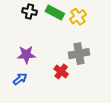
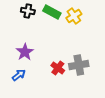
gray cross: (79, 54) -> (79, 65), moved
purple star: (26, 55) -> (25, 52), turned -30

